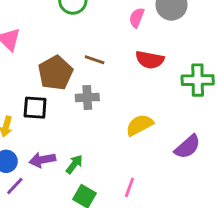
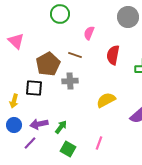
pink semicircle: (137, 18) -> (89, 33), moved
red semicircle: (150, 60) -> (113, 55), turned 90
purple line: (15, 186) -> (30, 143), moved

